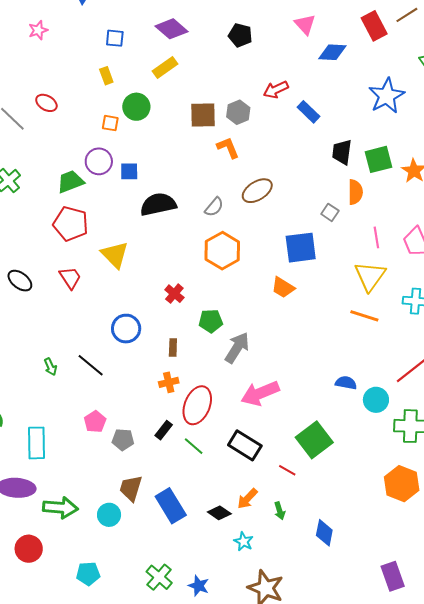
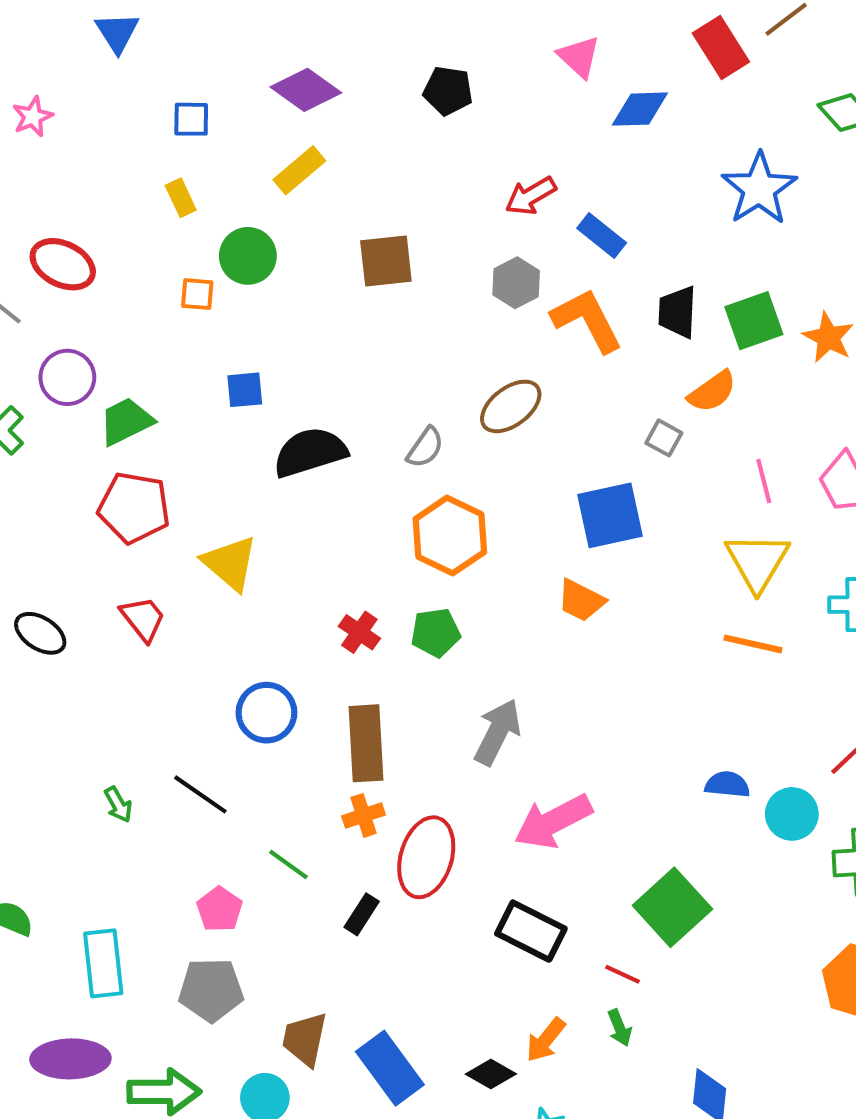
red ellipse: (46, 103) -> (63, 264), size x1.4
gray hexagon: (238, 112) -> (516, 283), moved
orange L-shape: (228, 148) -> (587, 320), moved, size x1.5
purple circle: (99, 161) -> (67, 377), moved
orange semicircle: (355, 192) -> (712, 392), turned 60
green pentagon: (211, 321) -> (436, 633), moved
brown rectangle: (173, 348) -> (366, 743), size x2.0
gray pentagon: (123, 440) -> (211, 990), moved, size x1.4
green line: (194, 446) -> (288, 865), moved
green arrow: (280, 511) -> (620, 1028), moved

